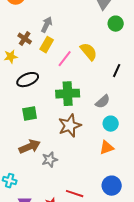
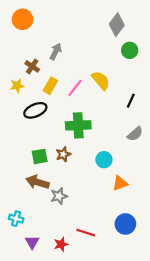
yellow rectangle: (47, 45) -> (50, 86), moved
gray semicircle: (103, 102) -> (135, 134), moved
green square: (30, 114) -> (40, 156), moved
cyan circle: (111, 124) -> (104, 160), moved
brown star: (70, 126) -> (63, 154), moved, size x0.6
brown arrow: (30, 147) -> (38, 182), turned -140

